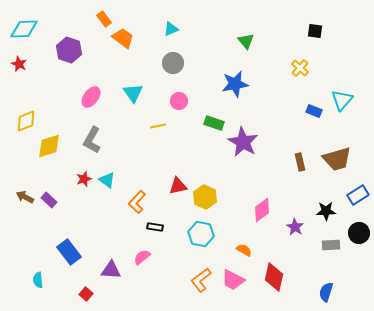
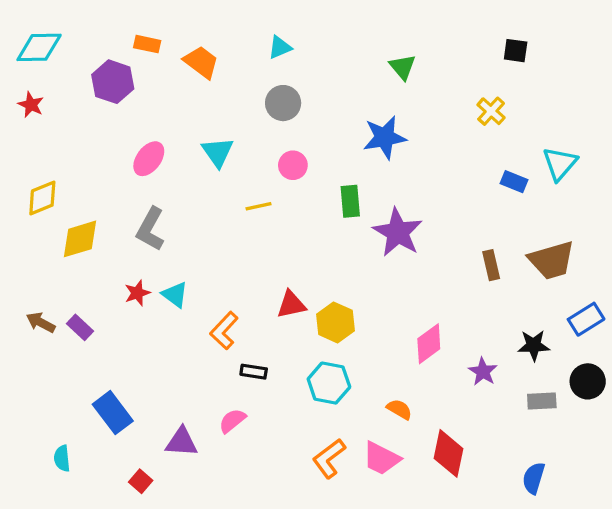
orange rectangle: (104, 19) -> (147, 44), moved, turned -42
green rectangle: (214, 123) -> (350, 201), turned 66

